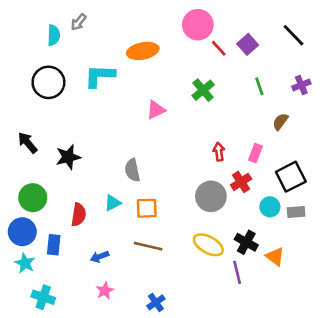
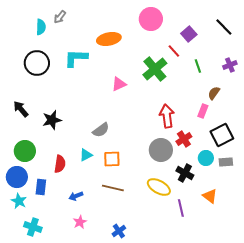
red line: (219, 48) -> (174, 51), moved
green cross: (203, 90) -> (155, 69), size x1.4
red arrow: (219, 152) -> (167, 116), size x1.6
pink rectangle: (255, 153) -> (203, 111), moved
gray semicircle: (132, 170) -> (101, 130), turned -114
black cross: (246, 242) -> (185, 173), moved

